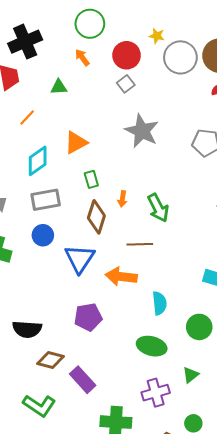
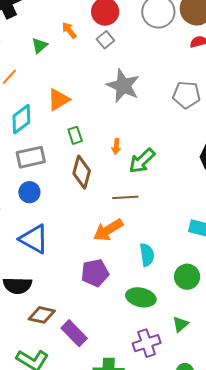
orange arrow: (82, 57) -> (69, 30), moved
green triangle: (59, 87) -> (40, 46), turned -36
orange arrow: (122, 199) -> (116, 146), moved
green arrow: (158, 208) -> (142, 161), turned 76
blue triangle: (80, 259) -> (34, 239), moved, turned -32
orange arrow: (121, 277) -> (108, 230), turned -36
purple pentagon: (88, 317) -> (95, 273), moved

